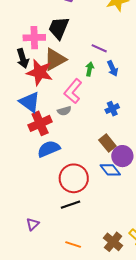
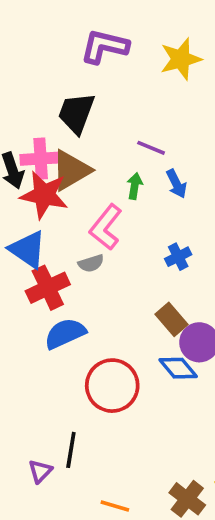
pink cross: (34, 38) -> (41, 159), moved
black line: (70, 205) -> (71, 450), moved, turned -60

